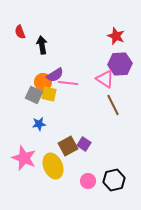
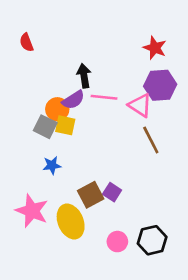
black arrow: (42, 45) -> (84, 76), moved
pink line: (68, 83) -> (104, 97), moved

